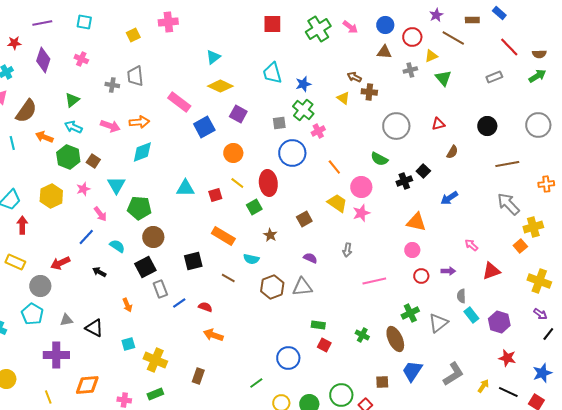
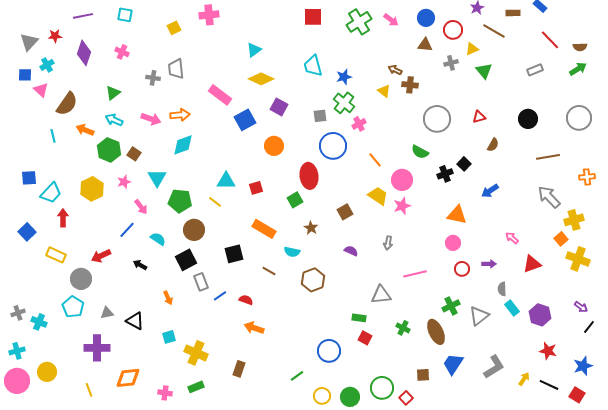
yellow line: (237, 183) -> (215, 202), moved
yellow cross: (539, 281) -> (578, 259), moved
gray triangle: (302, 287) -> (381, 295), moved

